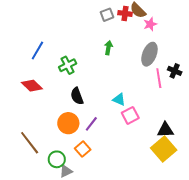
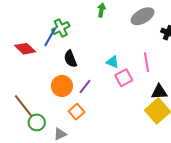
blue line: (37, 51) -> (50, 37), moved
gray ellipse: (149, 54) -> (143, 16), turned 40
pink line: (159, 78) -> (146, 62), moved
green circle: (57, 159) -> (37, 122), moved

